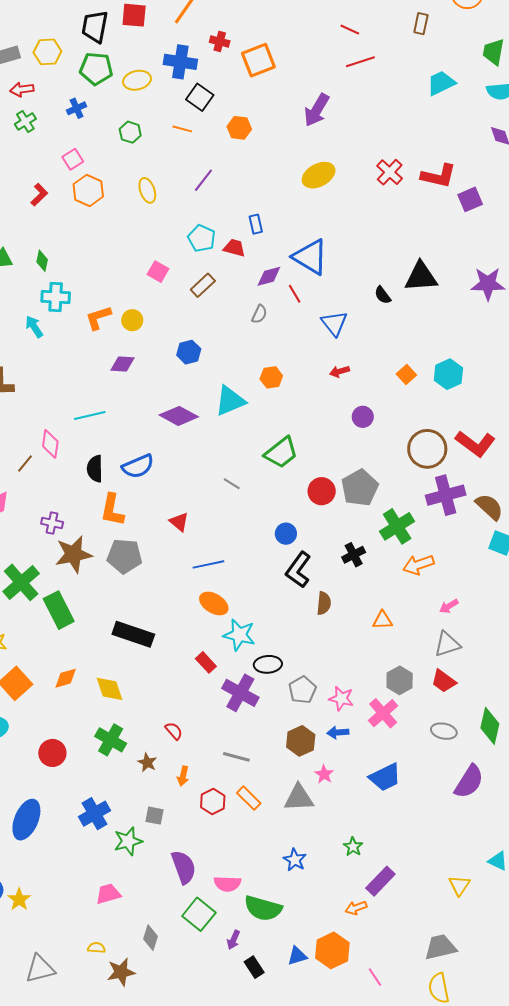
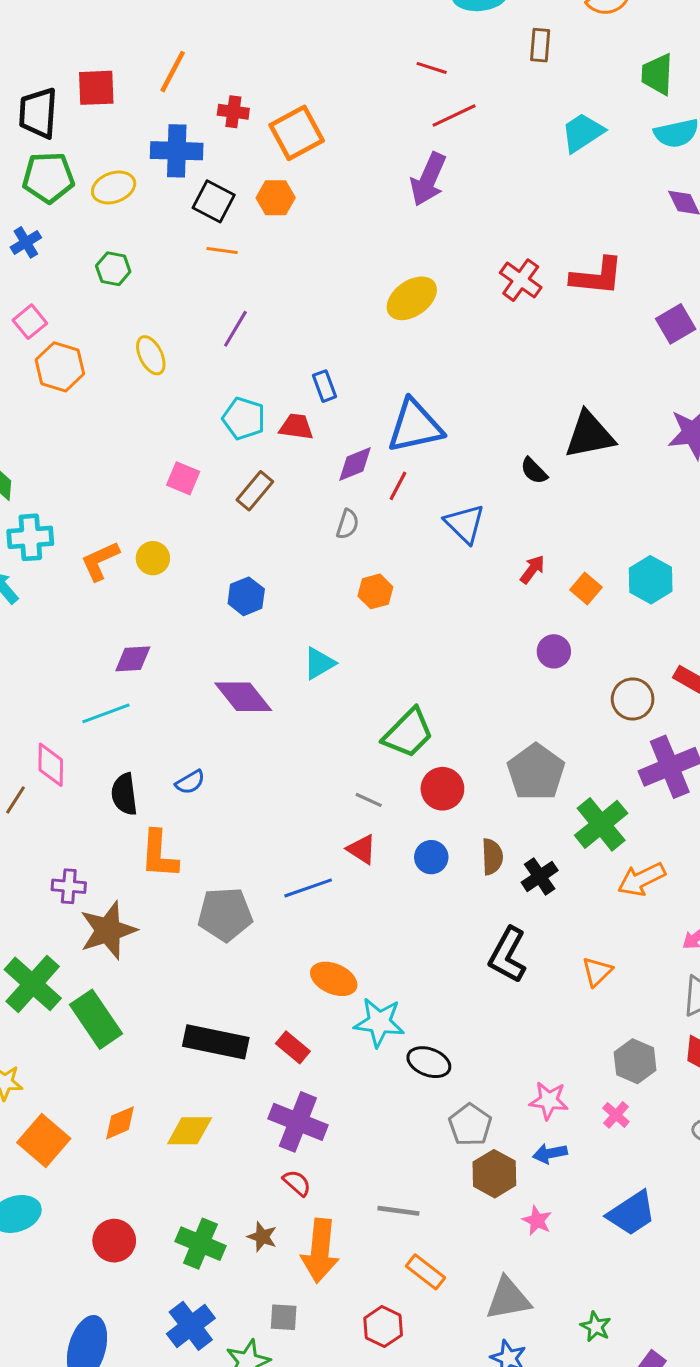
purple arrow: (317, 110) -> (428, 179), moved
orange hexagon: (239, 128) -> (276, 198), moved
orange line: (182, 129) -> (222, 251), moved
purple square: (470, 199) -> (676, 324), moved
blue triangle: (310, 257) -> (415, 426), turned -36
red line: (295, 294) -> (398, 486), turned 66
purple diamond: (123, 364) -> (133, 659), moved
red arrow: (339, 371) -> (532, 569), moved, turned 150
orange hexagon: (271, 377) -> (375, 591), moved
cyan triangle: (230, 401) -> (319, 663), size x0.7
purple diamond: (179, 416) -> (243, 697), turned 30
purple circle: (363, 417) -> (554, 651), moved
brown circle: (427, 449) -> (633, 699), size x0.7
blue semicircle: (138, 466) -> (190, 782), size x0.6
gray line: (232, 484) -> (369, 800), moved
red circle: (322, 491) -> (442, 789), moved
red triangle: (179, 522) -> (362, 849), moved
gray pentagon: (125, 556) -> (225, 914), moved
blue line: (208, 564) -> (308, 888), moved
black L-shape: (298, 570) -> (508, 955), moved
brown semicircle: (324, 603) -> (492, 857), moved
orange triangle: (383, 620) -> (597, 972), turned -35
red rectangle: (206, 662) -> (293, 1047), moved
black ellipse: (268, 664) -> (429, 1062), turned 32
yellow diamond: (109, 689) -> (190, 1131), turned -64
gray pentagon: (302, 690) -> (470, 1125), moved
purple cross: (240, 693) -> (298, 1122), moved
pink cross: (383, 713) -> (616, 1115), size x0.6
green cross: (111, 740) -> (200, 1244), moved
orange arrow: (183, 776) -> (320, 1251), size x2.0
gray triangle: (299, 798) -> (508, 1299), moved
red hexagon: (213, 802) -> (383, 1327), moved

